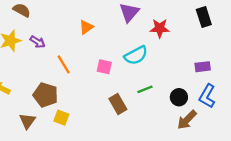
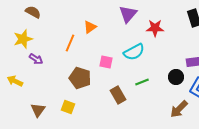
purple arrow: (38, 42) -> (36, 59), moved
orange line: (64, 64) -> (70, 43), moved, turned 54
brown pentagon: (45, 95) -> (80, 78), moved
black circle: (179, 97) -> (176, 77), moved

